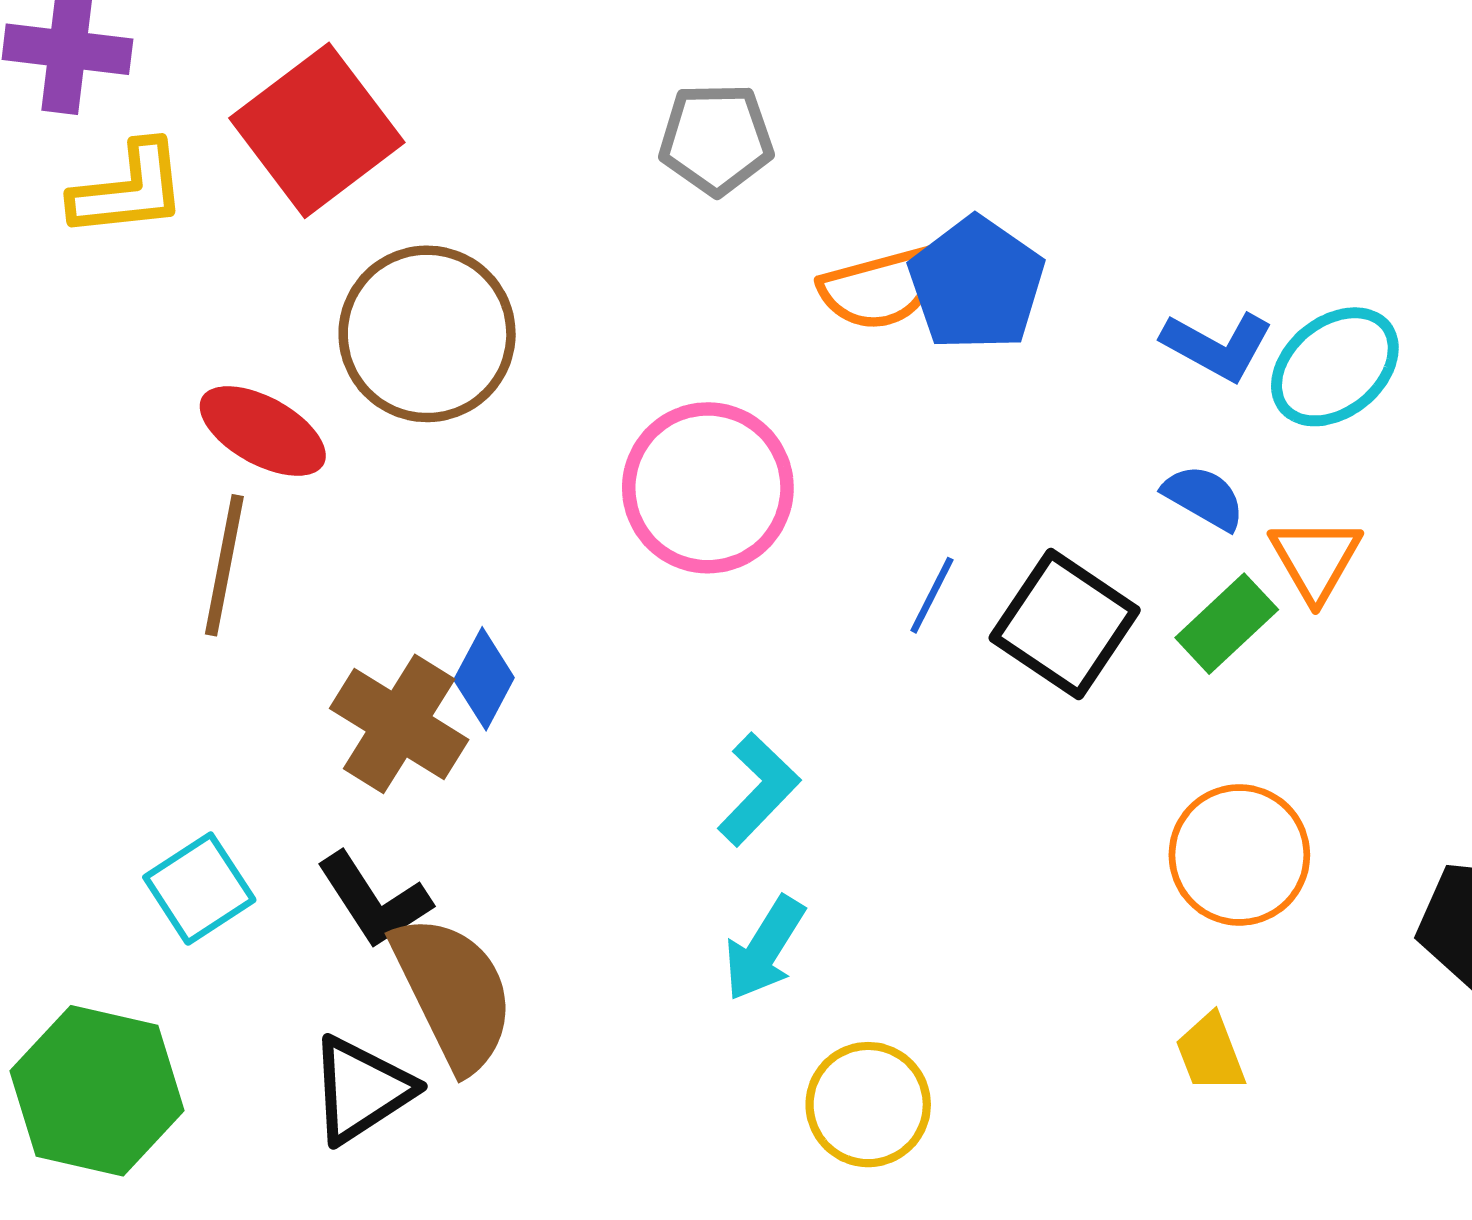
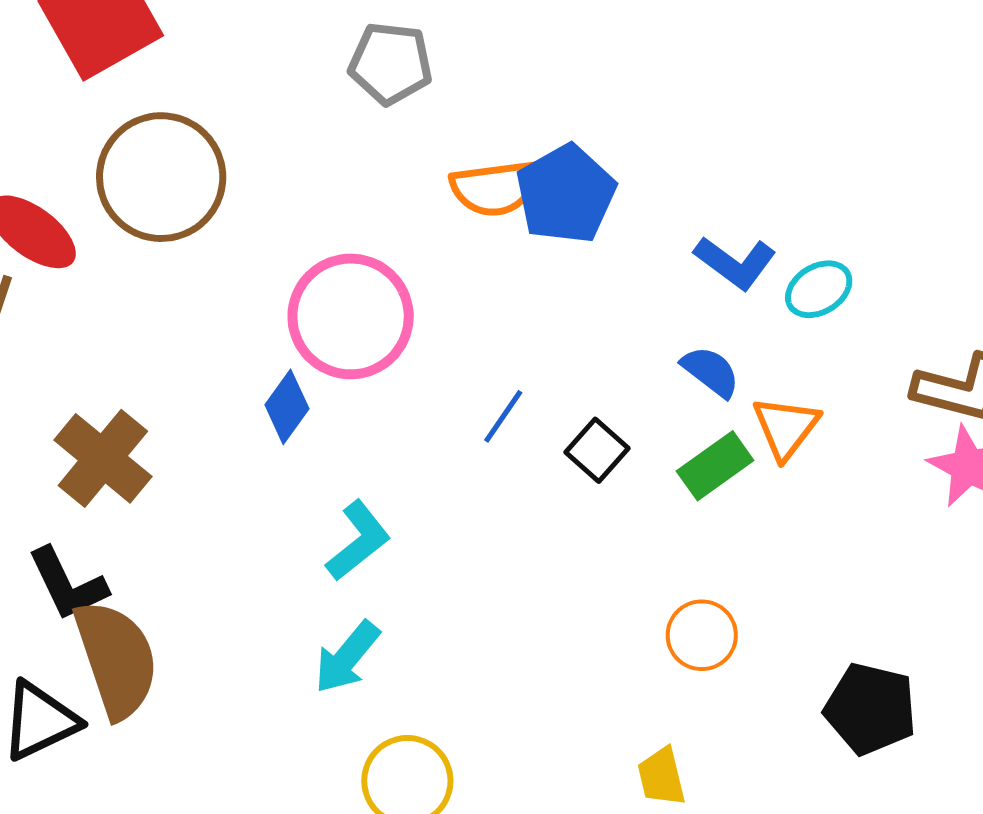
cyan ellipse: (1335, 367) -> (819, 289), size x0.7
black square: (1065, 624) -> (597, 450), size x0.6
blue diamond: (484, 679) -> (287, 407), moved
orange circle: (1239, 855) -> (702, 635), size x0.7

